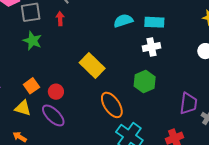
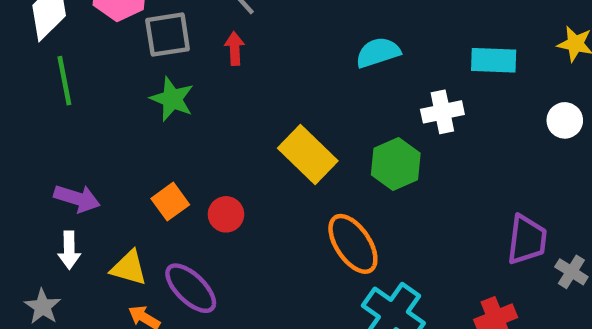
cyan rectangle: (154, 22) -> (494, 60), moved
green hexagon: (145, 81) -> (396, 164), moved
yellow triangle: (23, 108) -> (129, 268), moved
purple ellipse: (53, 115) -> (191, 288), moved

